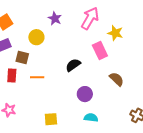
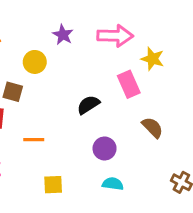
pink arrow: (90, 18) -> (115, 36), turned 60
orange line: (37, 77) -> (34, 140), moved

